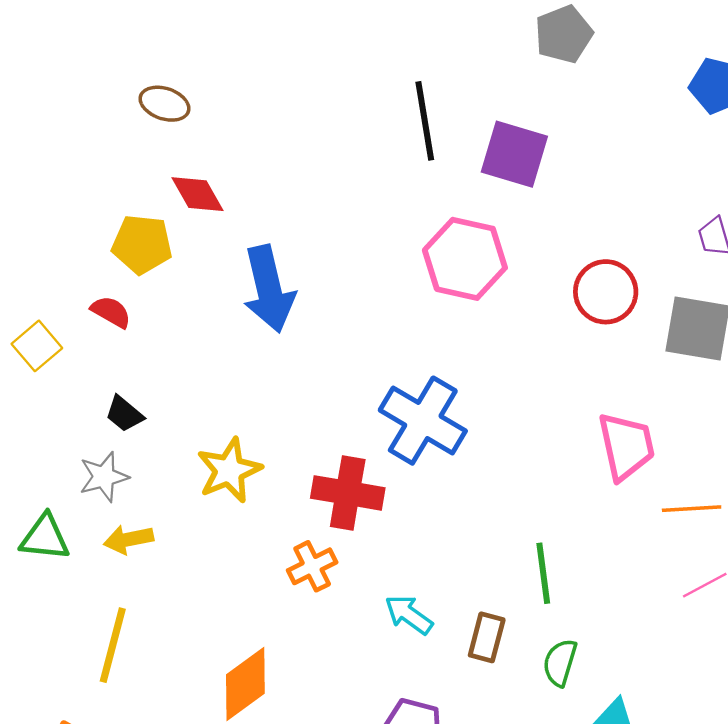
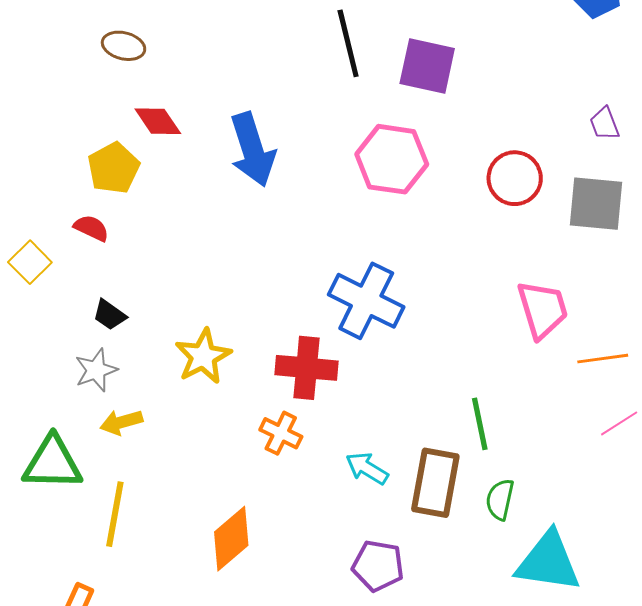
yellow pentagon: (142, 244) -> (113, 168), turned -30
blue arrow: (269, 289) -> (252, 150), moved
green triangle: (45, 538) -> (52, 463), moved, size x1.4
orange cross: (312, 566) -> (281, 433), turned -33
brown rectangle: (487, 637) -> (435, 483), size x1.6

